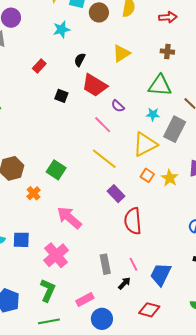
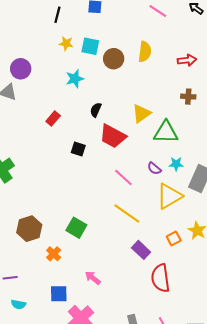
yellow triangle: (121, 53) -> (141, 113), moved
green triangle: (160, 85) -> (166, 132), moved
purple semicircle: (118, 106) -> (154, 168), moved
orange square: (147, 175) -> (174, 238), moved, turned 32
pink arrow: (69, 218) -> (93, 278), size x0.6
blue square: (21, 240) -> (59, 294), moved

